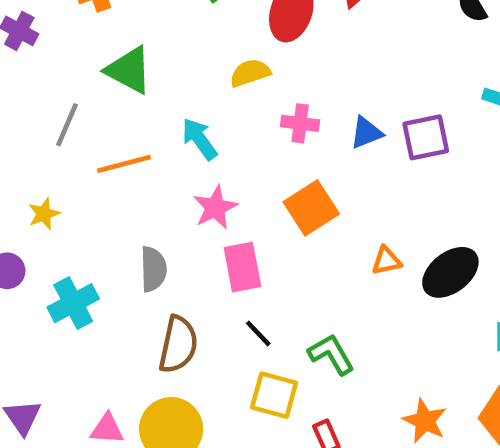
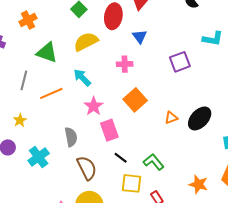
yellow semicircle: (250, 73) -> (86, 42), moved, size x1.4
blue triangle: (366, 133) -> (140, 37), moved, turned -35
brown semicircle: (178, 345) -> (87, 168), turned -30

